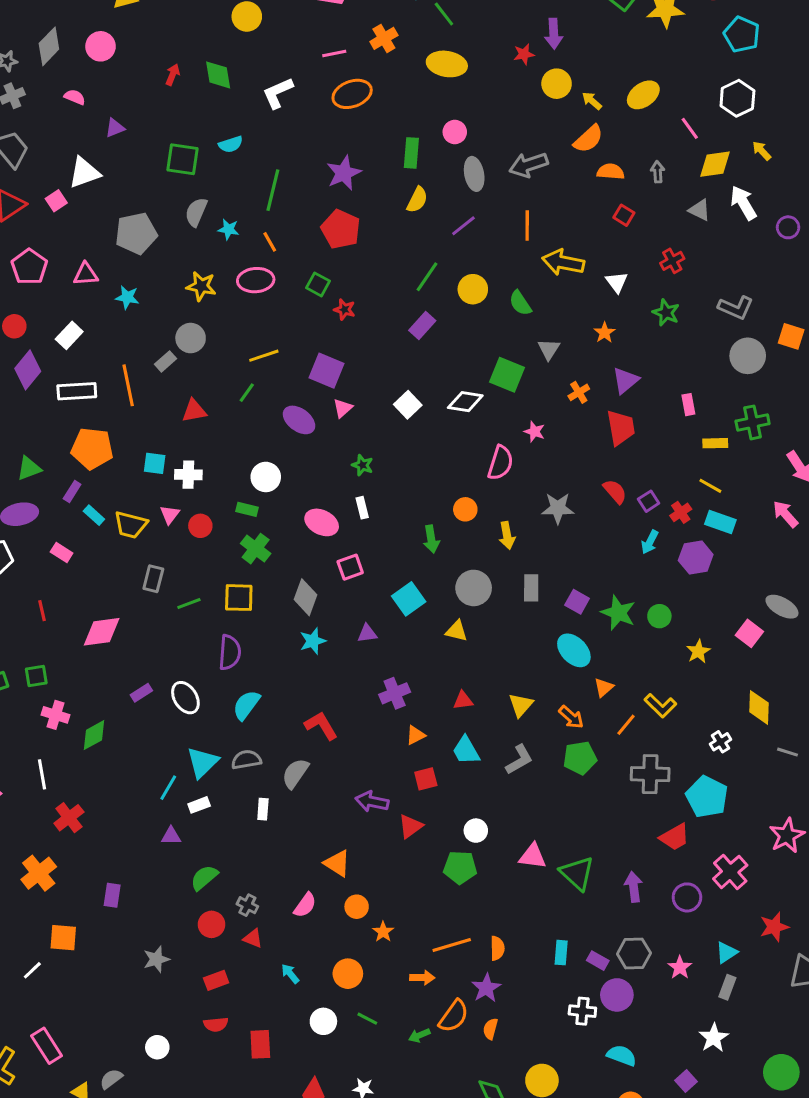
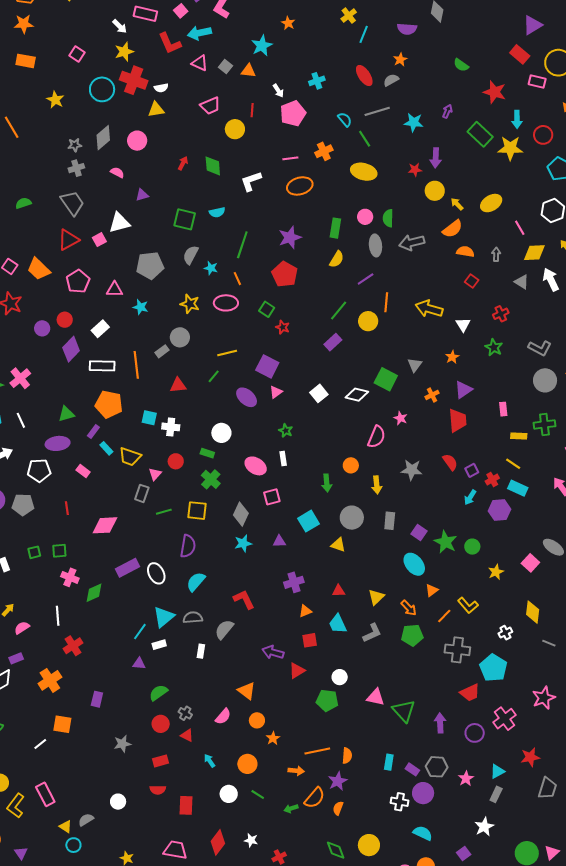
orange line: (527, 226) -> (386, 302), moved
green semicircle: (520, 303) -> (388, 218), moved, turned 30
pink triangle: (170, 515) -> (155, 474), moved
purple rectangle: (141, 693) -> (128, 568), size x1.6

